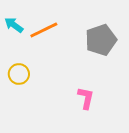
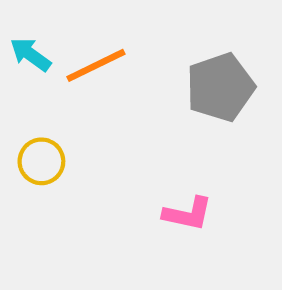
pink L-shape: (86, 98) -> (188, 214), turned 90

